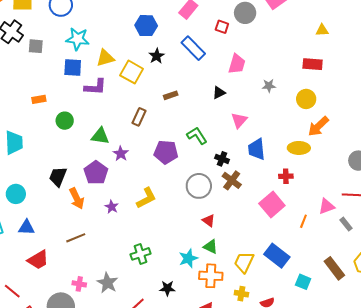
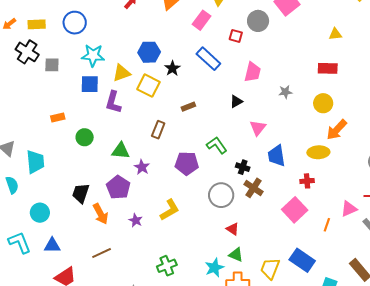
blue hexagon: (146, 26) -> (149, 52), moved
purple L-shape: (95, 87) -> (113, 102), turned 105

